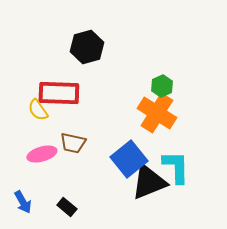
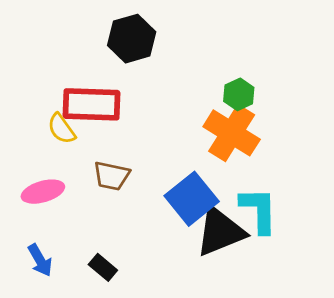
pink ellipse: (42, 154) -> (43, 192), moved

